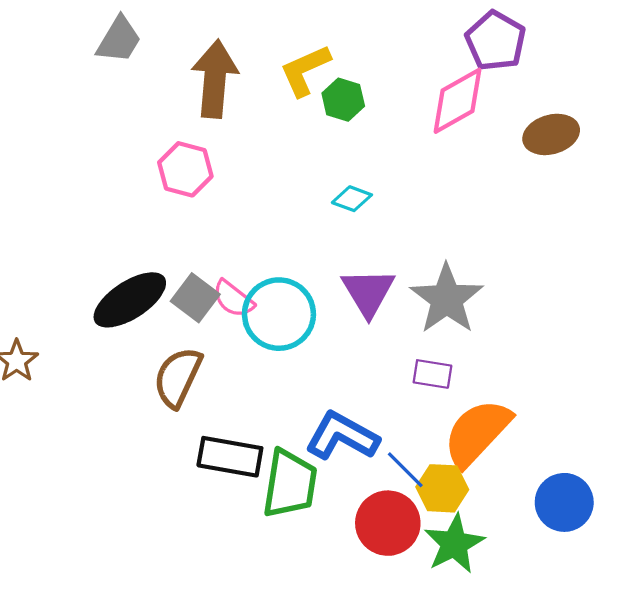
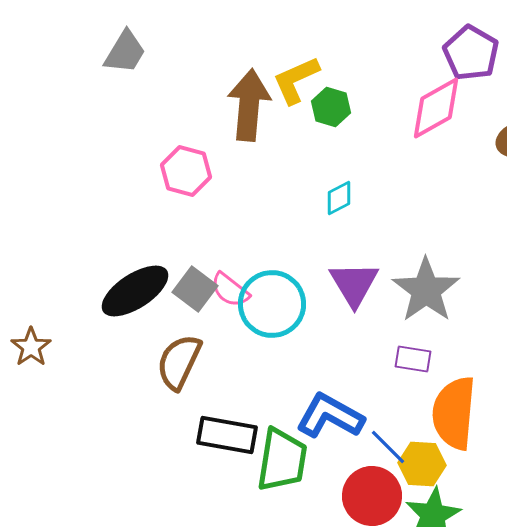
brown arrow: (215, 79) -> (249, 105), moved
cyan diamond: (352, 199) -> (339, 198), turned -48
orange semicircle: (477, 433) -> (454, 413), turned -38

